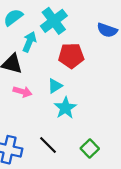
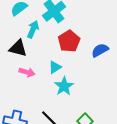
blue semicircle: (107, 30) -> (100, 50), moved, turned 132
red pentagon: (71, 56) -> (69, 41), turned -30

